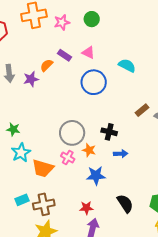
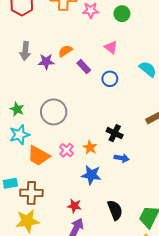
purple rectangle: (65, 55) -> (84, 67), moved
blue circle: (94, 82) -> (110, 79), size x0.6
gray circle: (72, 133) -> (54, 112), moved

